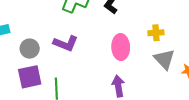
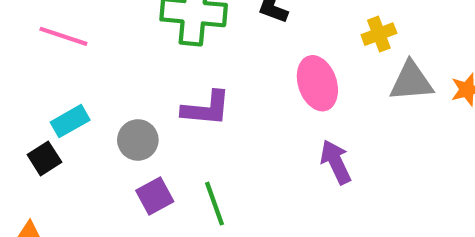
gray triangle: (164, 59) -> (411, 81), turned -35
purple square: (30, 77) -> (155, 196), size x0.7

